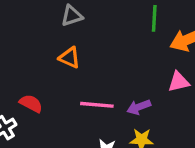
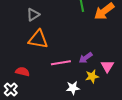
orange triangle: (70, 58) -> (38, 39), size x1.5
pink triangle: (179, 82) -> (107, 66), moved, turned -32

